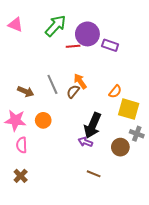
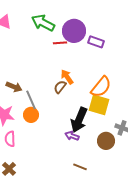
green arrow: (56, 26) -> (43, 23), turned -105
gray line: (52, 84) -> (31, 100), moved
orange semicircle: (115, 92) -> (101, 87), size x1.6
yellow square: (129, 109) -> (99, 105), moved

